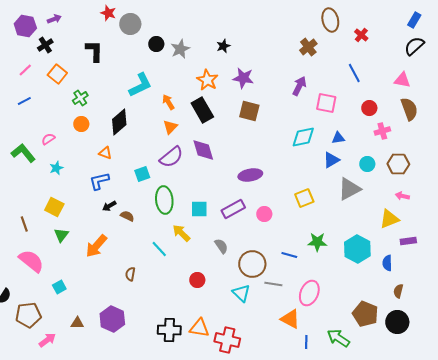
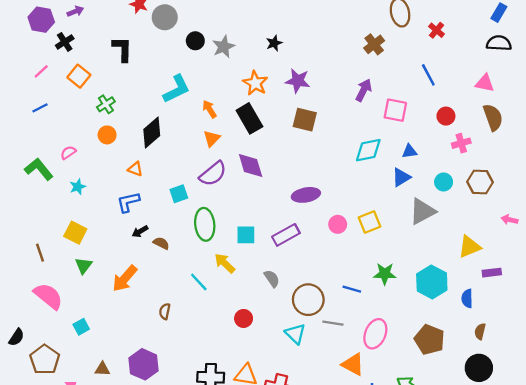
black semicircle: (414, 46) -> (499, 43), turned 45
pink arrow: (402, 196) -> (509, 220), moved
pink circle: (264, 214) -> (338, 224), moved
brown pentagon: (365, 314) -> (429, 340), moved
brown pentagon: (28, 315) -> (45, 360), turned -30

